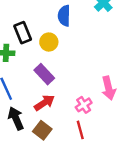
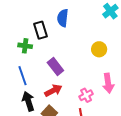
blue semicircle: (64, 16) -> (63, 18), moved
yellow circle: (49, 42) -> (99, 49), moved

